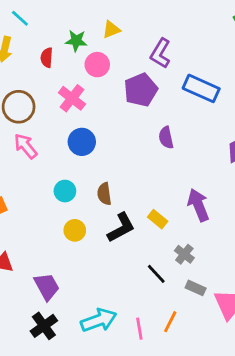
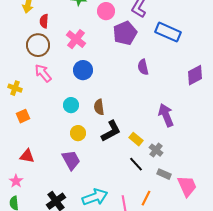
red semicircle: (47, 58) -> (44, 21), moved
pink circle: (97, 65) -> (106, 11), moved
yellow rectangle: (158, 219) -> (136, 139), moved
purple trapezoid: (47, 287) -> (71, 160), moved

